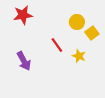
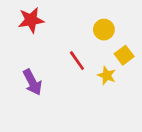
yellow square: (92, 33) -> (124, 55), moved

